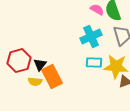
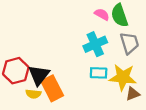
black triangle: (40, 65) -> (39, 75), size x1.5

